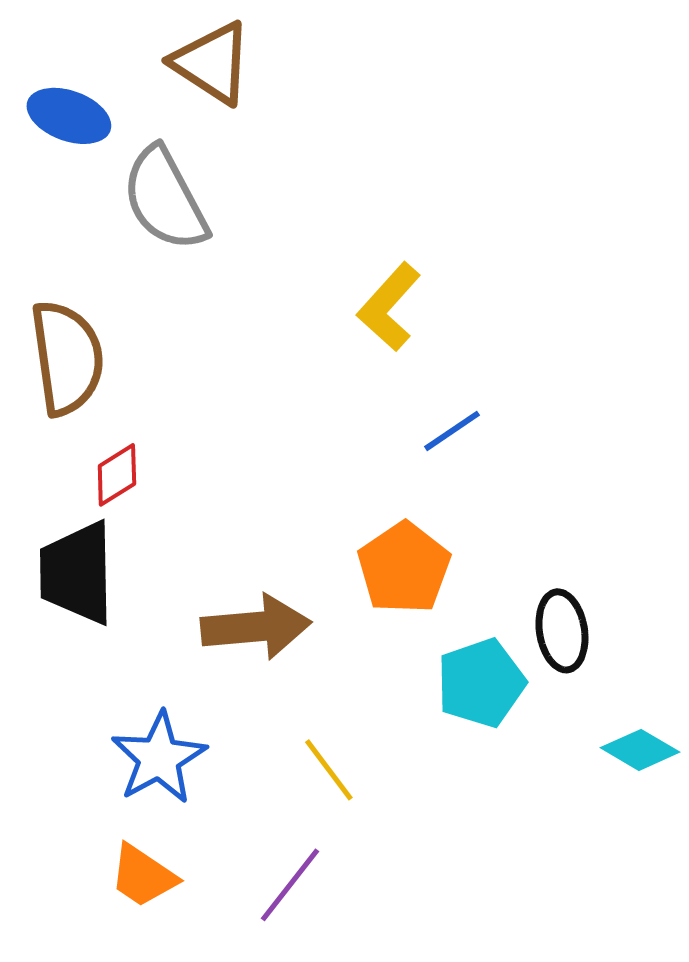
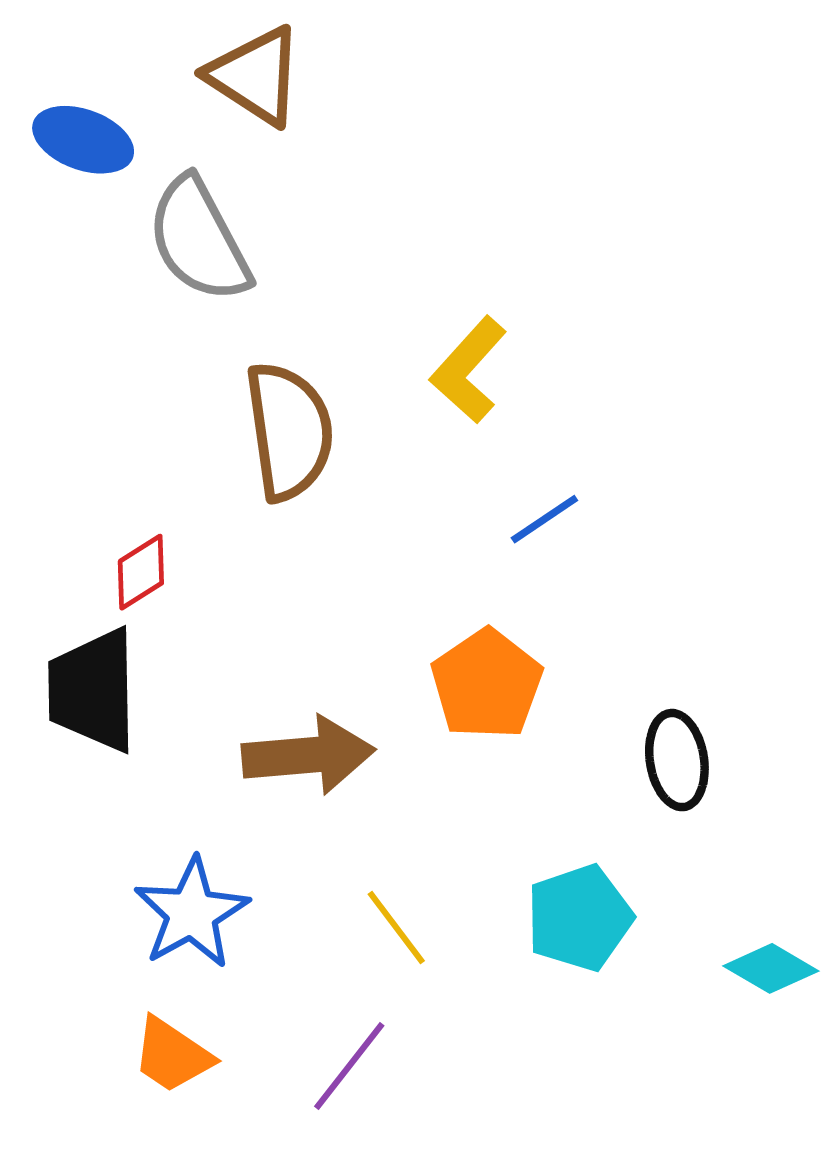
brown semicircle: (67, 358) -> (289, 431), moved
cyan pentagon: (481, 683) -> (579, 918), moved
cyan diamond: (640, 750) -> (771, 968), moved

